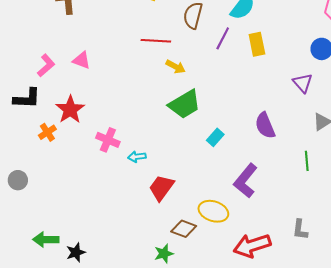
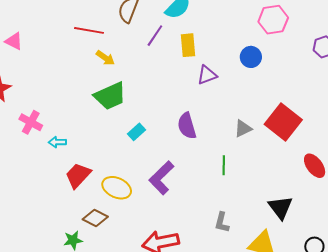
purple triangle: (303, 83) -> (207, 75), moved, turned 45
yellow ellipse: (213, 211) -> (117, 188), moved
gray L-shape: (300, 230) -> (222, 223), moved

